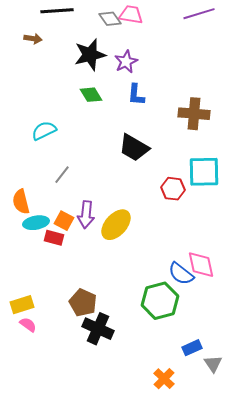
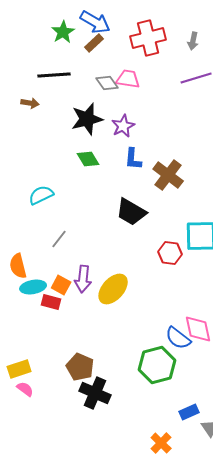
brown cross: (194, 114) -> (168, 175), moved, turned 32

